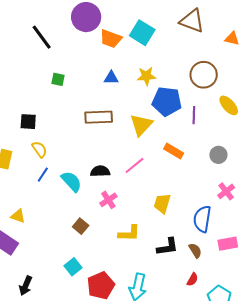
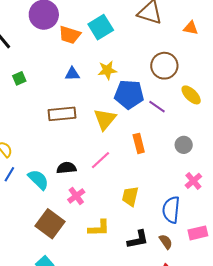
cyan square: (142, 33) -> (101, 27), turned 30
green square: (58, 79) -> (19, 78), turned -32
purple line: (194, 115) -> (157, 107), turned -54
orange rectangle: (174, 151) -> (139, 143), turned 48
brown square: (81, 226) -> (50, 224), size x1.8

